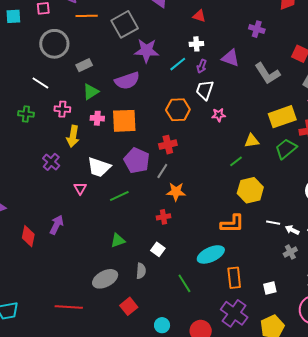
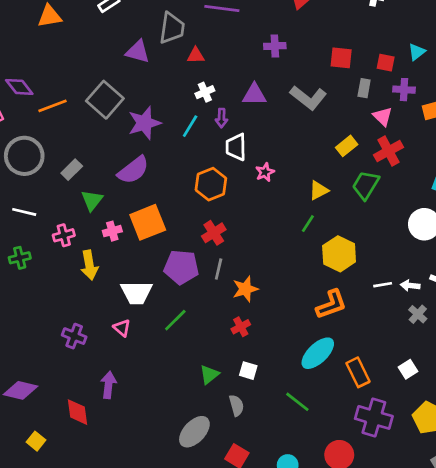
yellow rectangle: (282, 117) -> (347, 146), size x0.6
purple cross: (51, 162) -> (74, 336), moved
green triangle: (118, 240) -> (209, 374), moved

